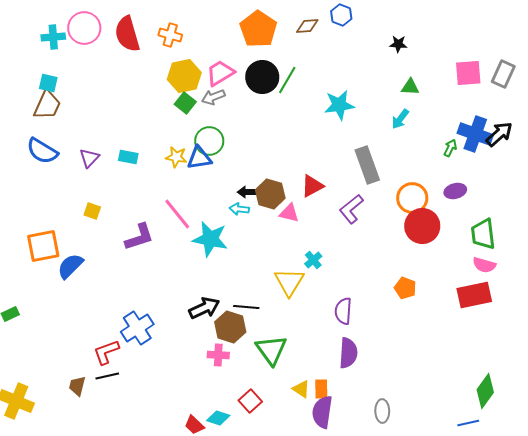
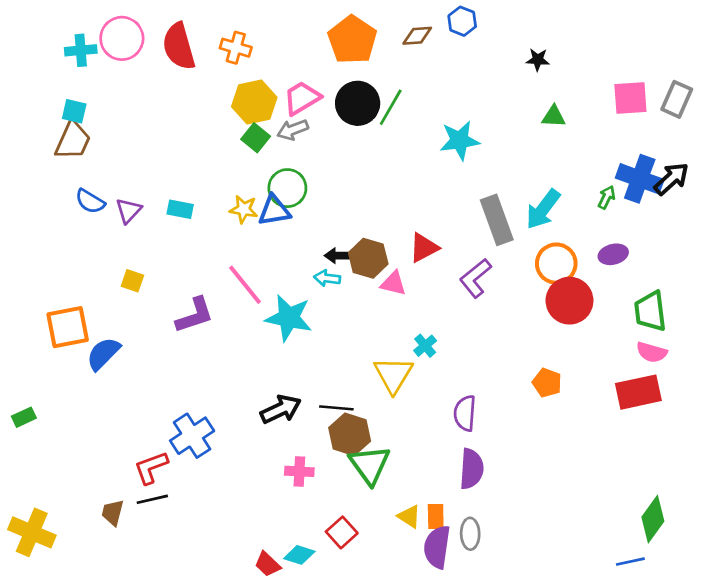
cyan arrow: (400, 119) -> (543, 209), moved, size x1.5
blue semicircle: (42, 151) -> (90, 201), moved, size x0.7
brown hexagon: (230, 327) -> (350, 434), moved
gray ellipse: (382, 411) -> (470, 534), moved

